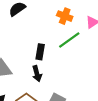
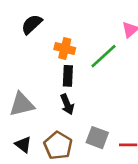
orange cross: (65, 16) -> (65, 49), moved

